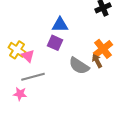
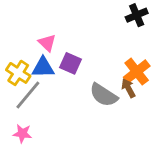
blue triangle: (60, 25) -> (43, 67), moved
pink triangle: (28, 56) -> (47, 43), moved
gray line: (33, 77) -> (28, 95), moved, turned -35

